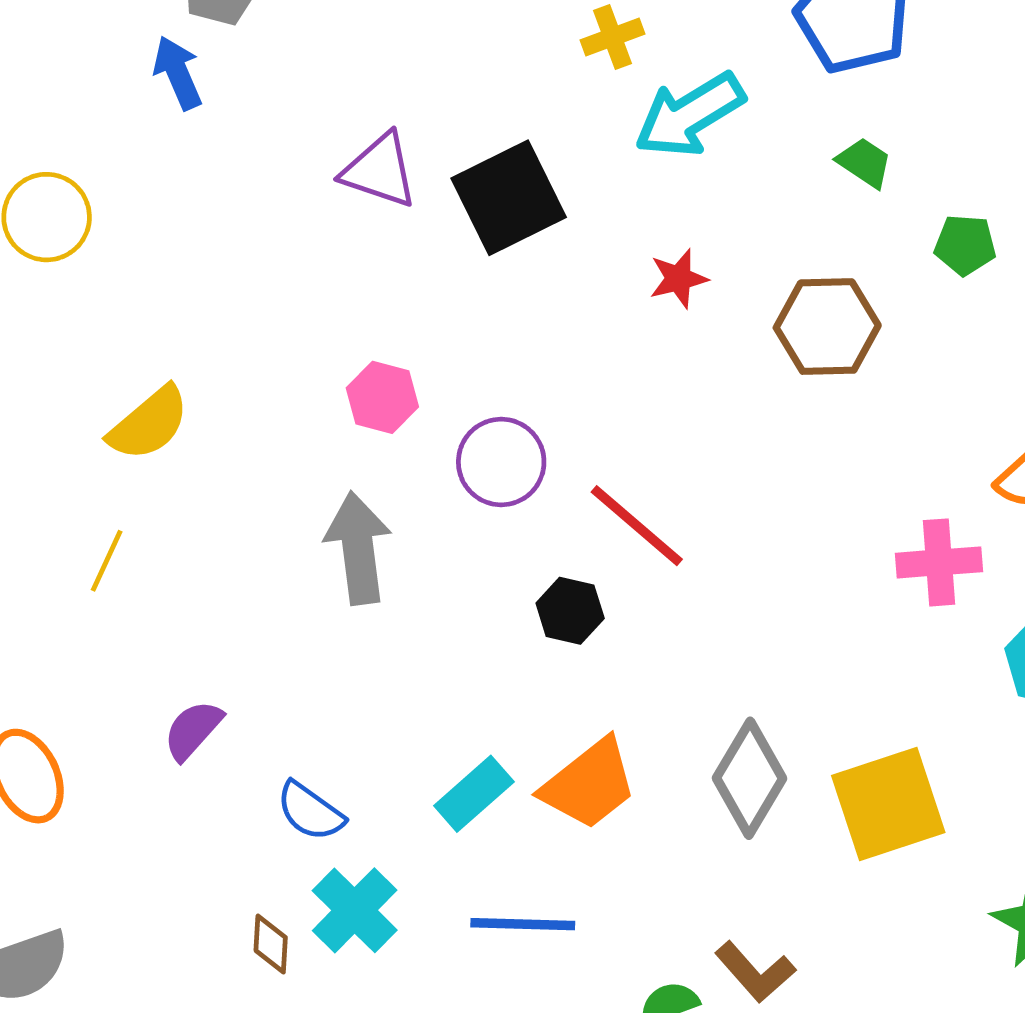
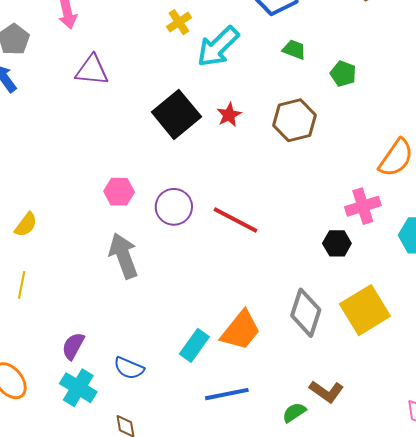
purple triangle: (380, 170) -> (92, 70), moved
black square: (509, 198) -> (176, 114), moved
green pentagon: (965, 245) -> (343, 74), turned 30
yellow semicircle: (149, 423) -> (26, 225), size x0.7
black hexagon: (570, 611) -> (337, 243), moved
cyan cross: (355, 910) -> (78, 388), moved

